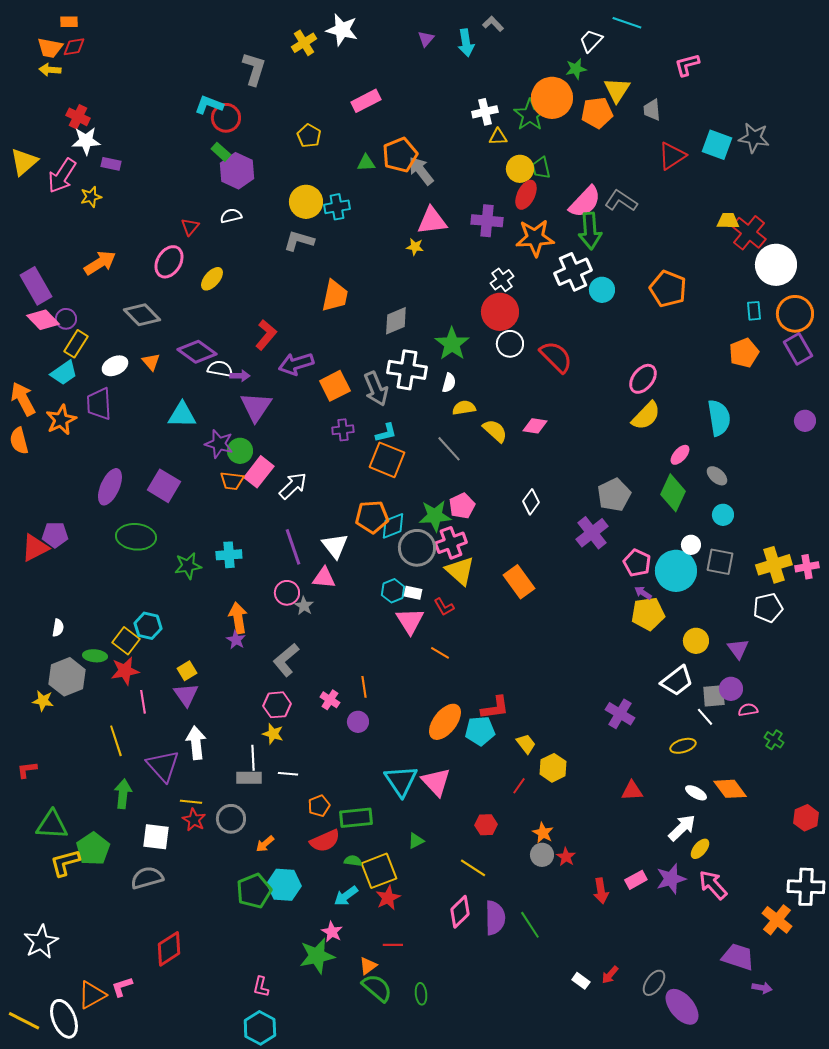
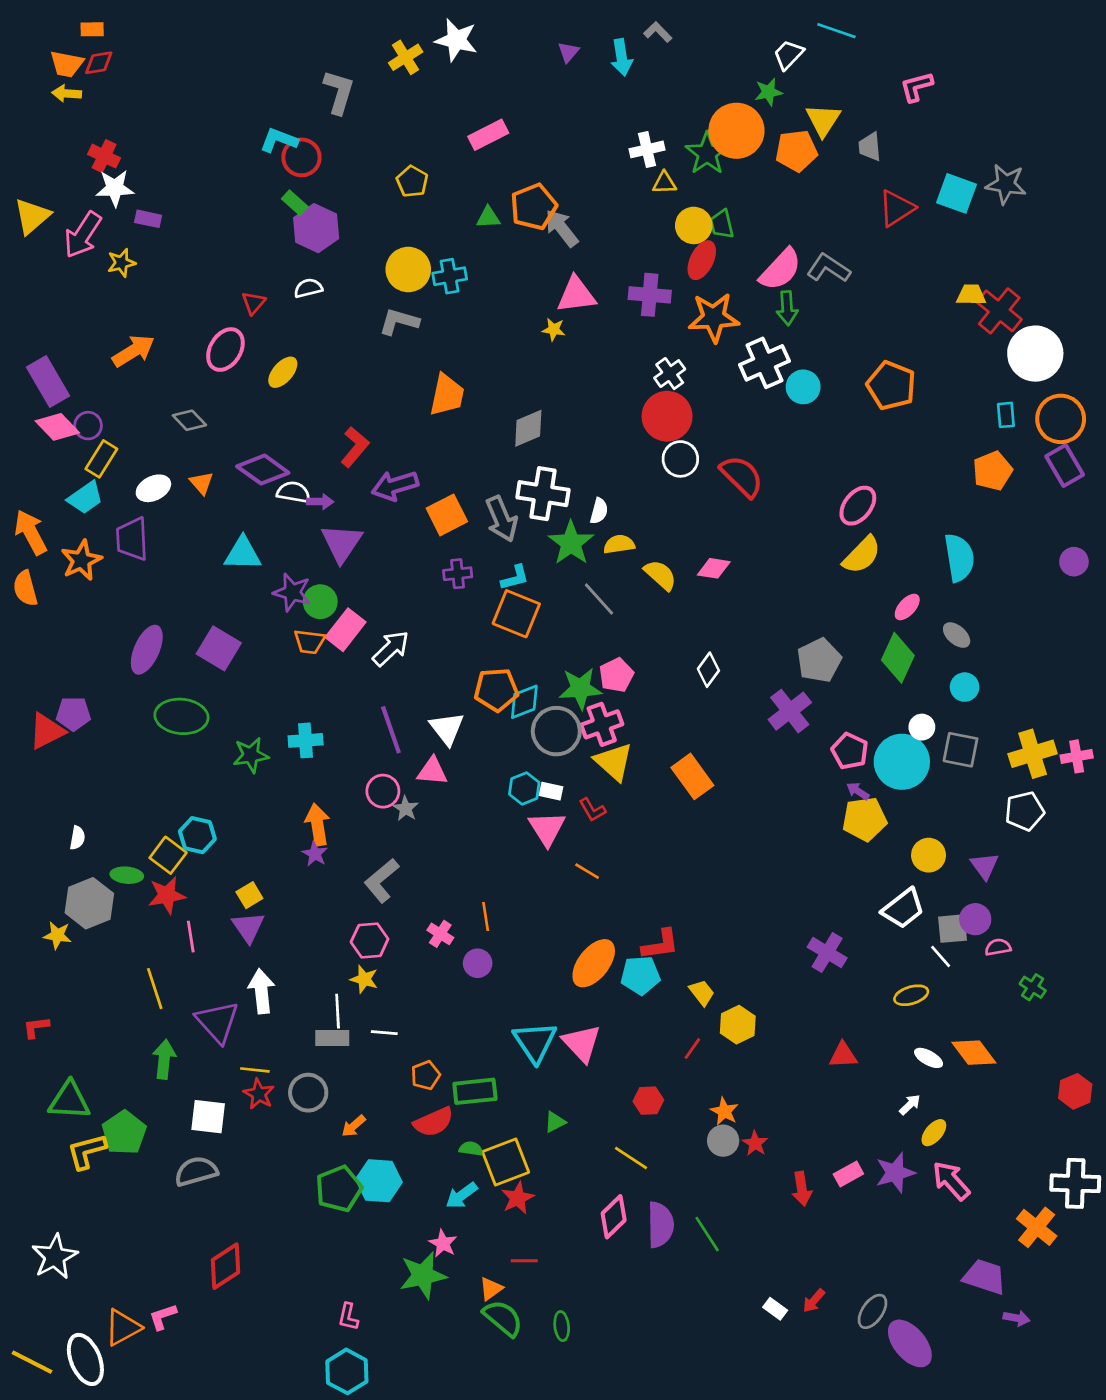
green arrow: (590, 231) -> (787, 308), size x0.7
gray diamond: (142, 315) -> (189, 420), size x0.7
green star: (452, 344) -> (571, 543), moved
white arrow: (682, 828) -> (910, 1105), size x0.6

